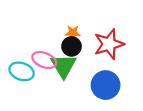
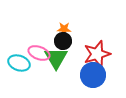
red star: (109, 44) -> (97, 54), moved

